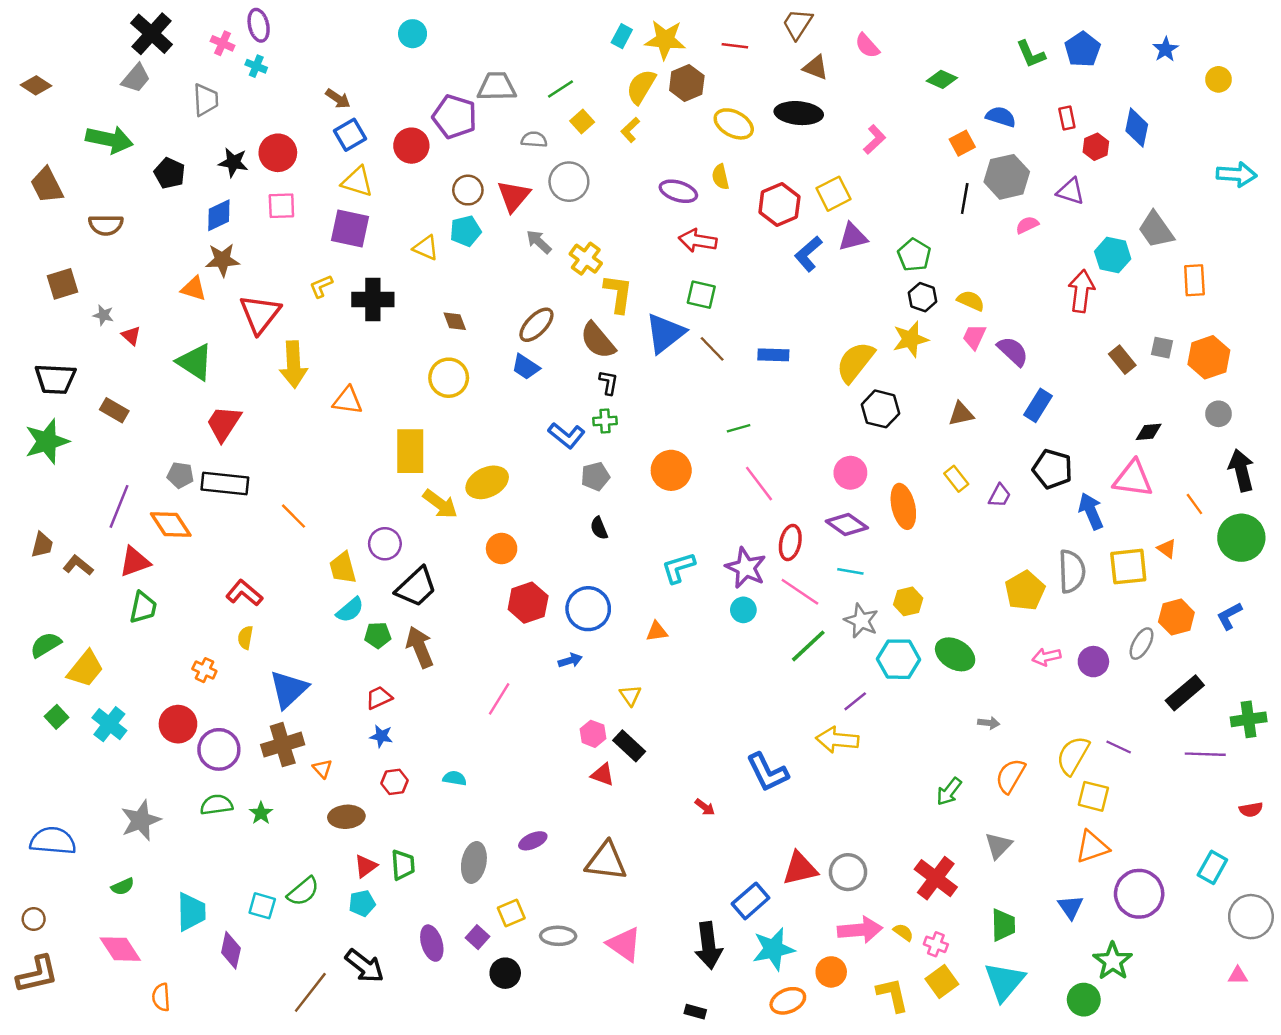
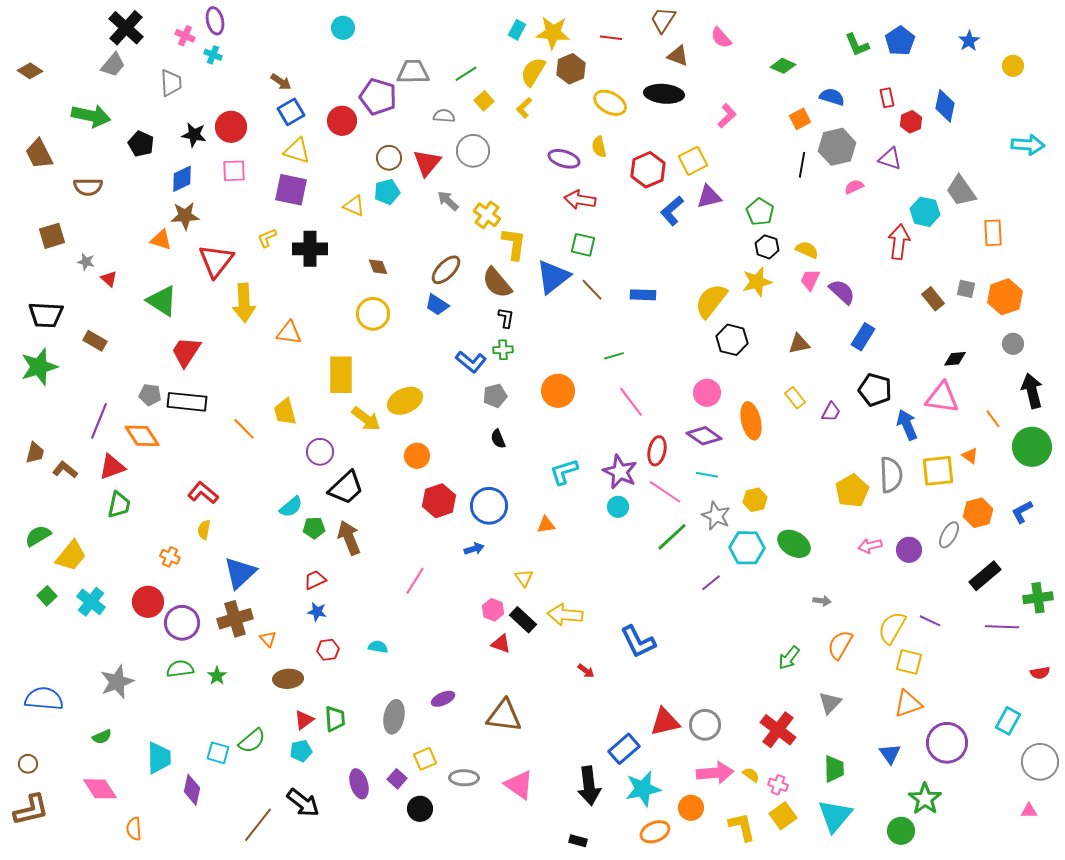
yellow trapezoid: (343, 568) -> (285, 412), moved
yellow arrow: (837, 740) -> (565, 615), moved

